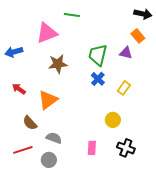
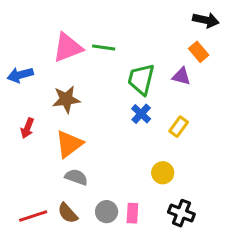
green line: (72, 15) -> (104, 48), moved
brown star: (58, 64) -> (66, 99), moved
red arrow: (19, 89) -> (27, 128), turned -104
brown semicircle: (30, 123) -> (68, 213), moved
gray semicircle: (54, 138) -> (76, 177), moved
gray circle: (49, 160) -> (107, 212), moved

